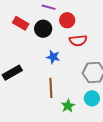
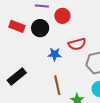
red semicircle: (78, 41) -> (77, 44), moved

